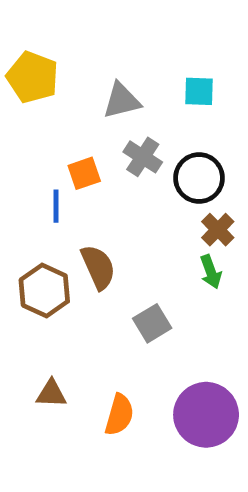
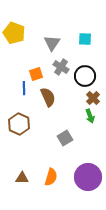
gray triangle: (122, 101) -> (52, 43), turned -42
brown semicircle: (98, 267) -> (48, 97), moved
brown triangle: (51, 394) -> (22, 178), moved

